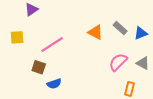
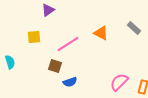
orange triangle: (95, 32) -> (101, 33), moved
pink semicircle: (118, 62) -> (119, 82), moved

